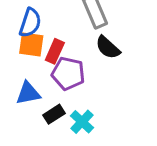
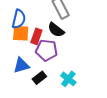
black semicircle: (108, 47) -> (56, 30), moved
cyan cross: (82, 122) -> (68, 79), moved

